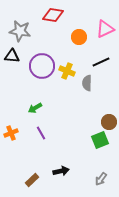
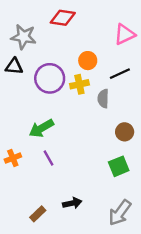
orange circle: (79, 37) -> (88, 61), moved
yellow cross: (67, 71) -> (79, 84), turned -35
green arrow: (35, 108) -> (41, 128), size x1.5
brown circle: (109, 122) -> (125, 132), moved
gray arrow: (101, 179) -> (120, 213), size x1.6

